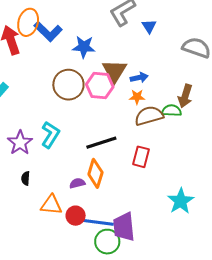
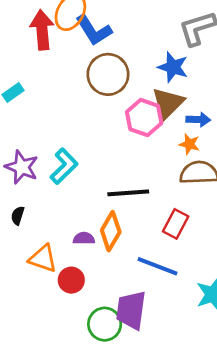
blue star: (84, 47) -> (173, 67), moved
brown circle: (68, 85) -> (108, 74), moved
purple star: (20, 143) -> (22, 167), turned -30
blue line: (98, 222) -> (158, 266), moved

